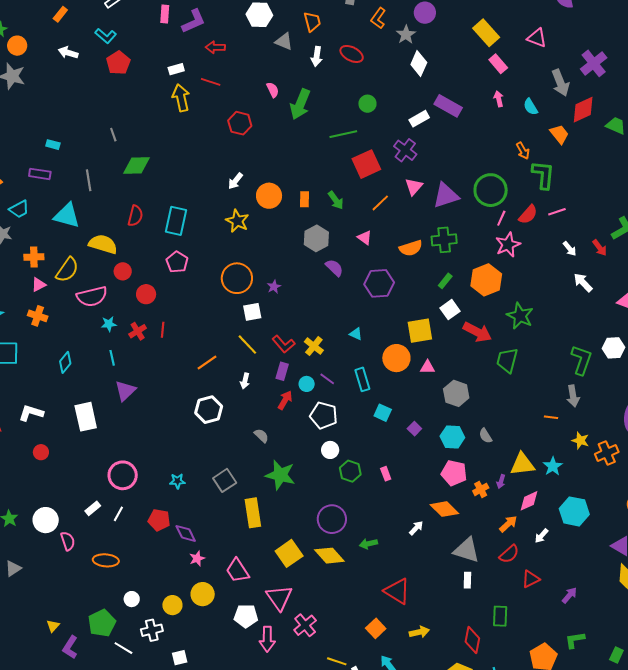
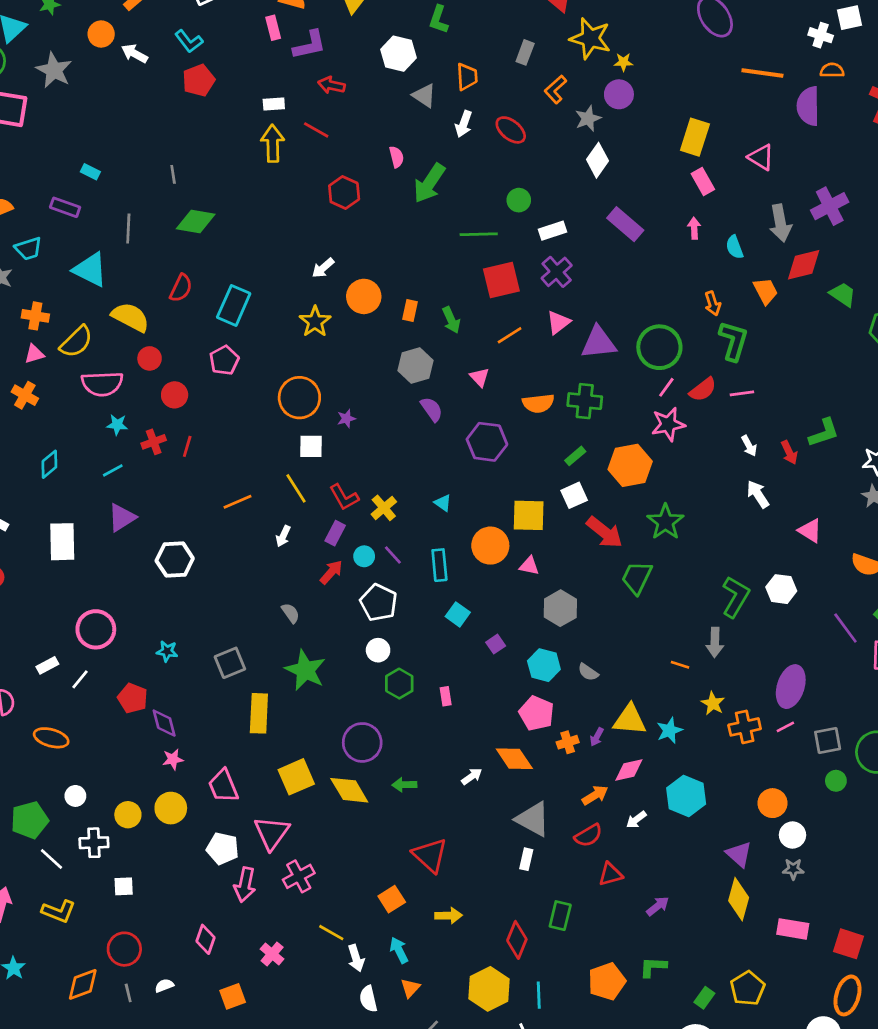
pink rectangle: (165, 14) -> (273, 28), turned -30
yellow rectangle: (486, 33) -> (695, 137), turned 48
orange circle: (17, 46) -> (101, 34), moved
white rectangle: (419, 119) -> (552, 231), moved
cyan line: (112, 358) -> (113, 470), turned 63
white hexagon: (209, 410) -> (175, 560), moved
gray semicircle: (485, 436) -> (588, 672), turned -35

